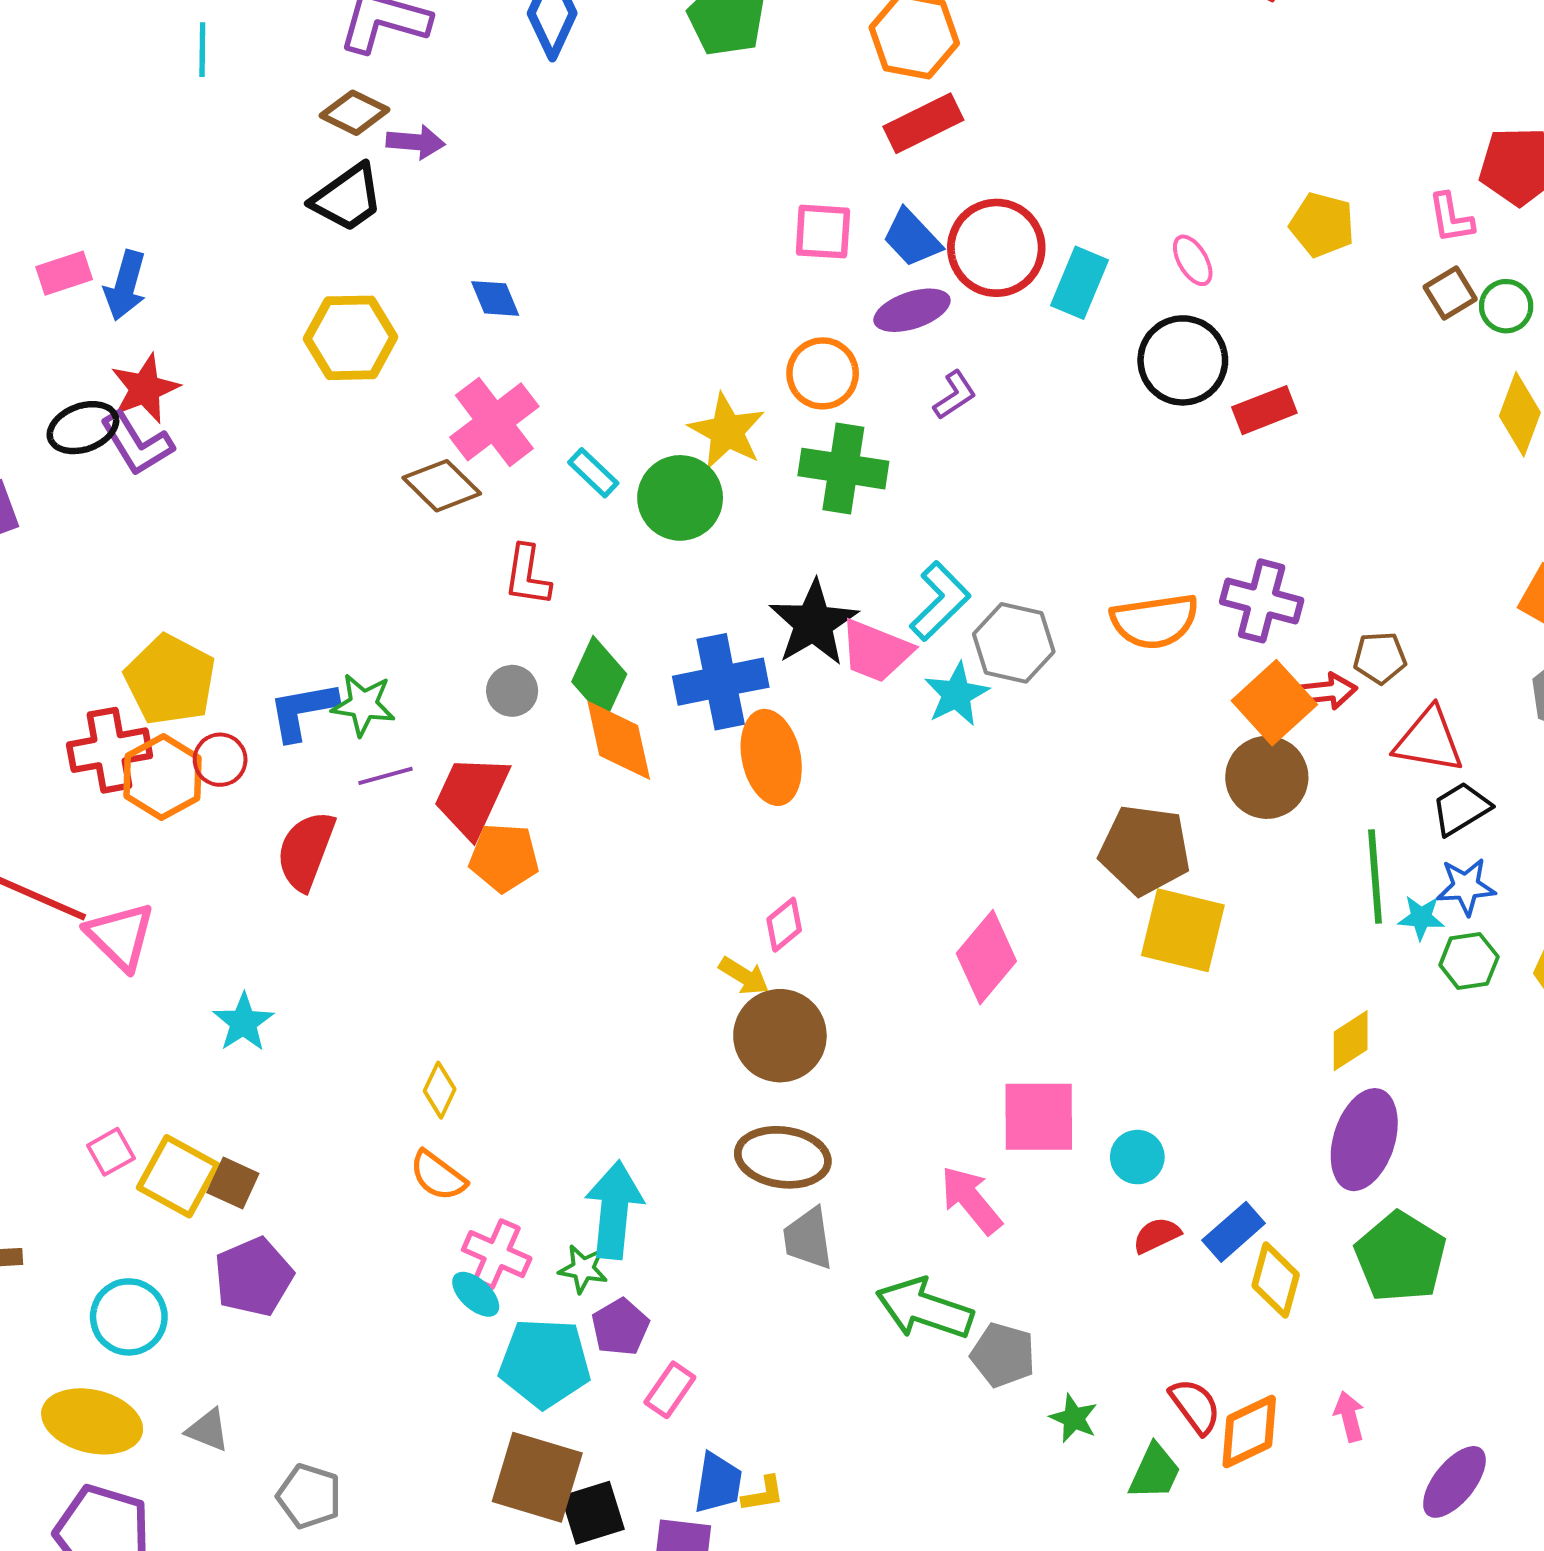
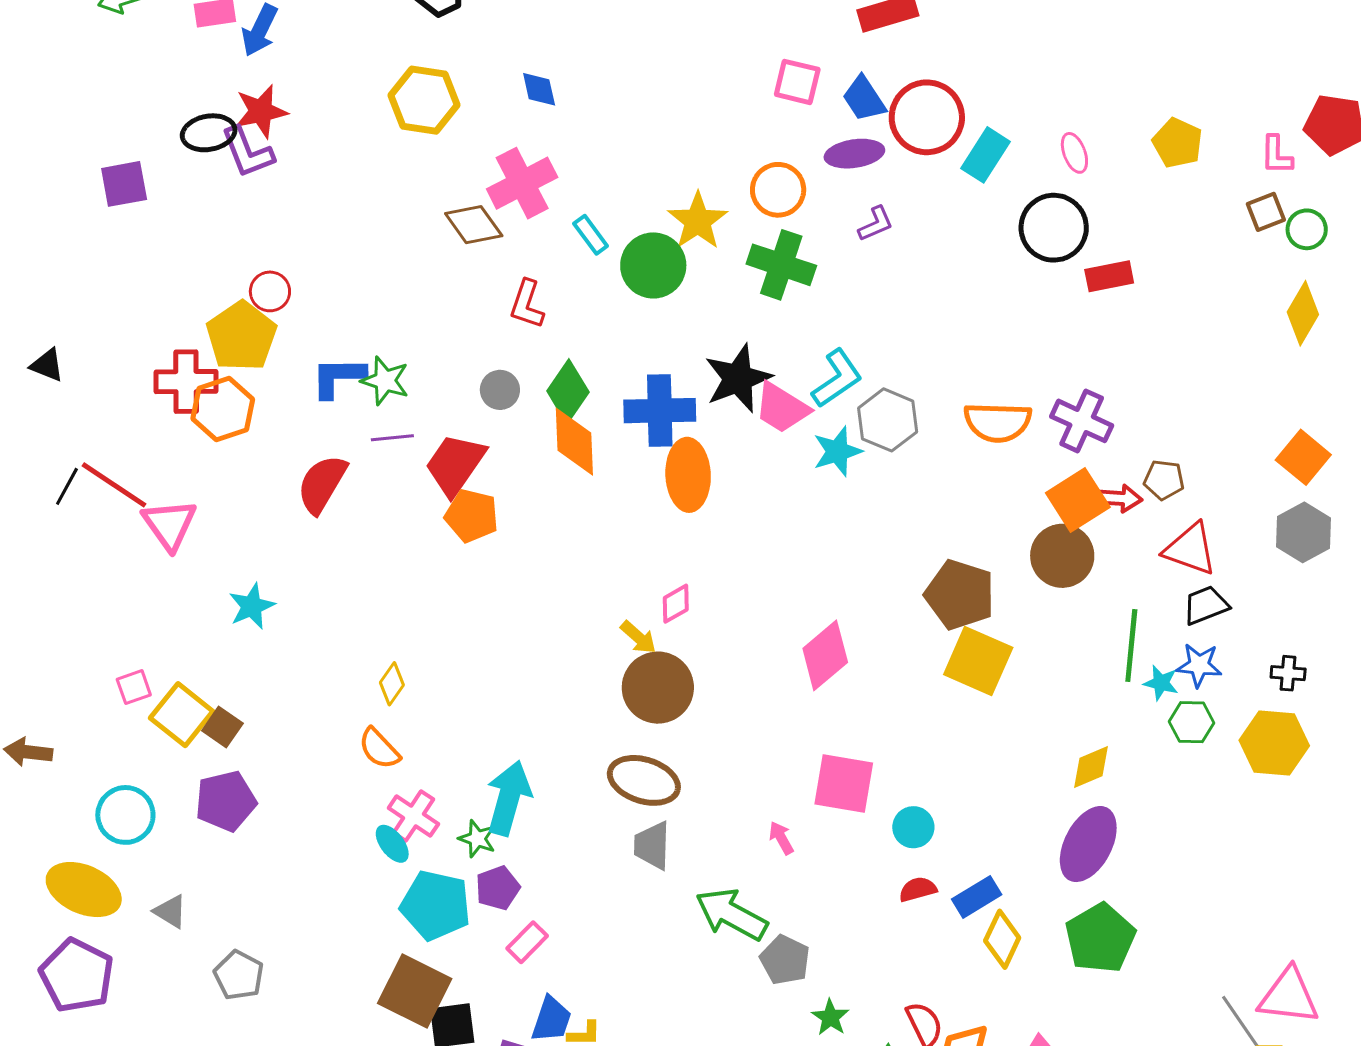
red circle: (220, 760) -> (270, 291), moved
pink arrow: (971, 1200) -> (781, 838), size x0.6

